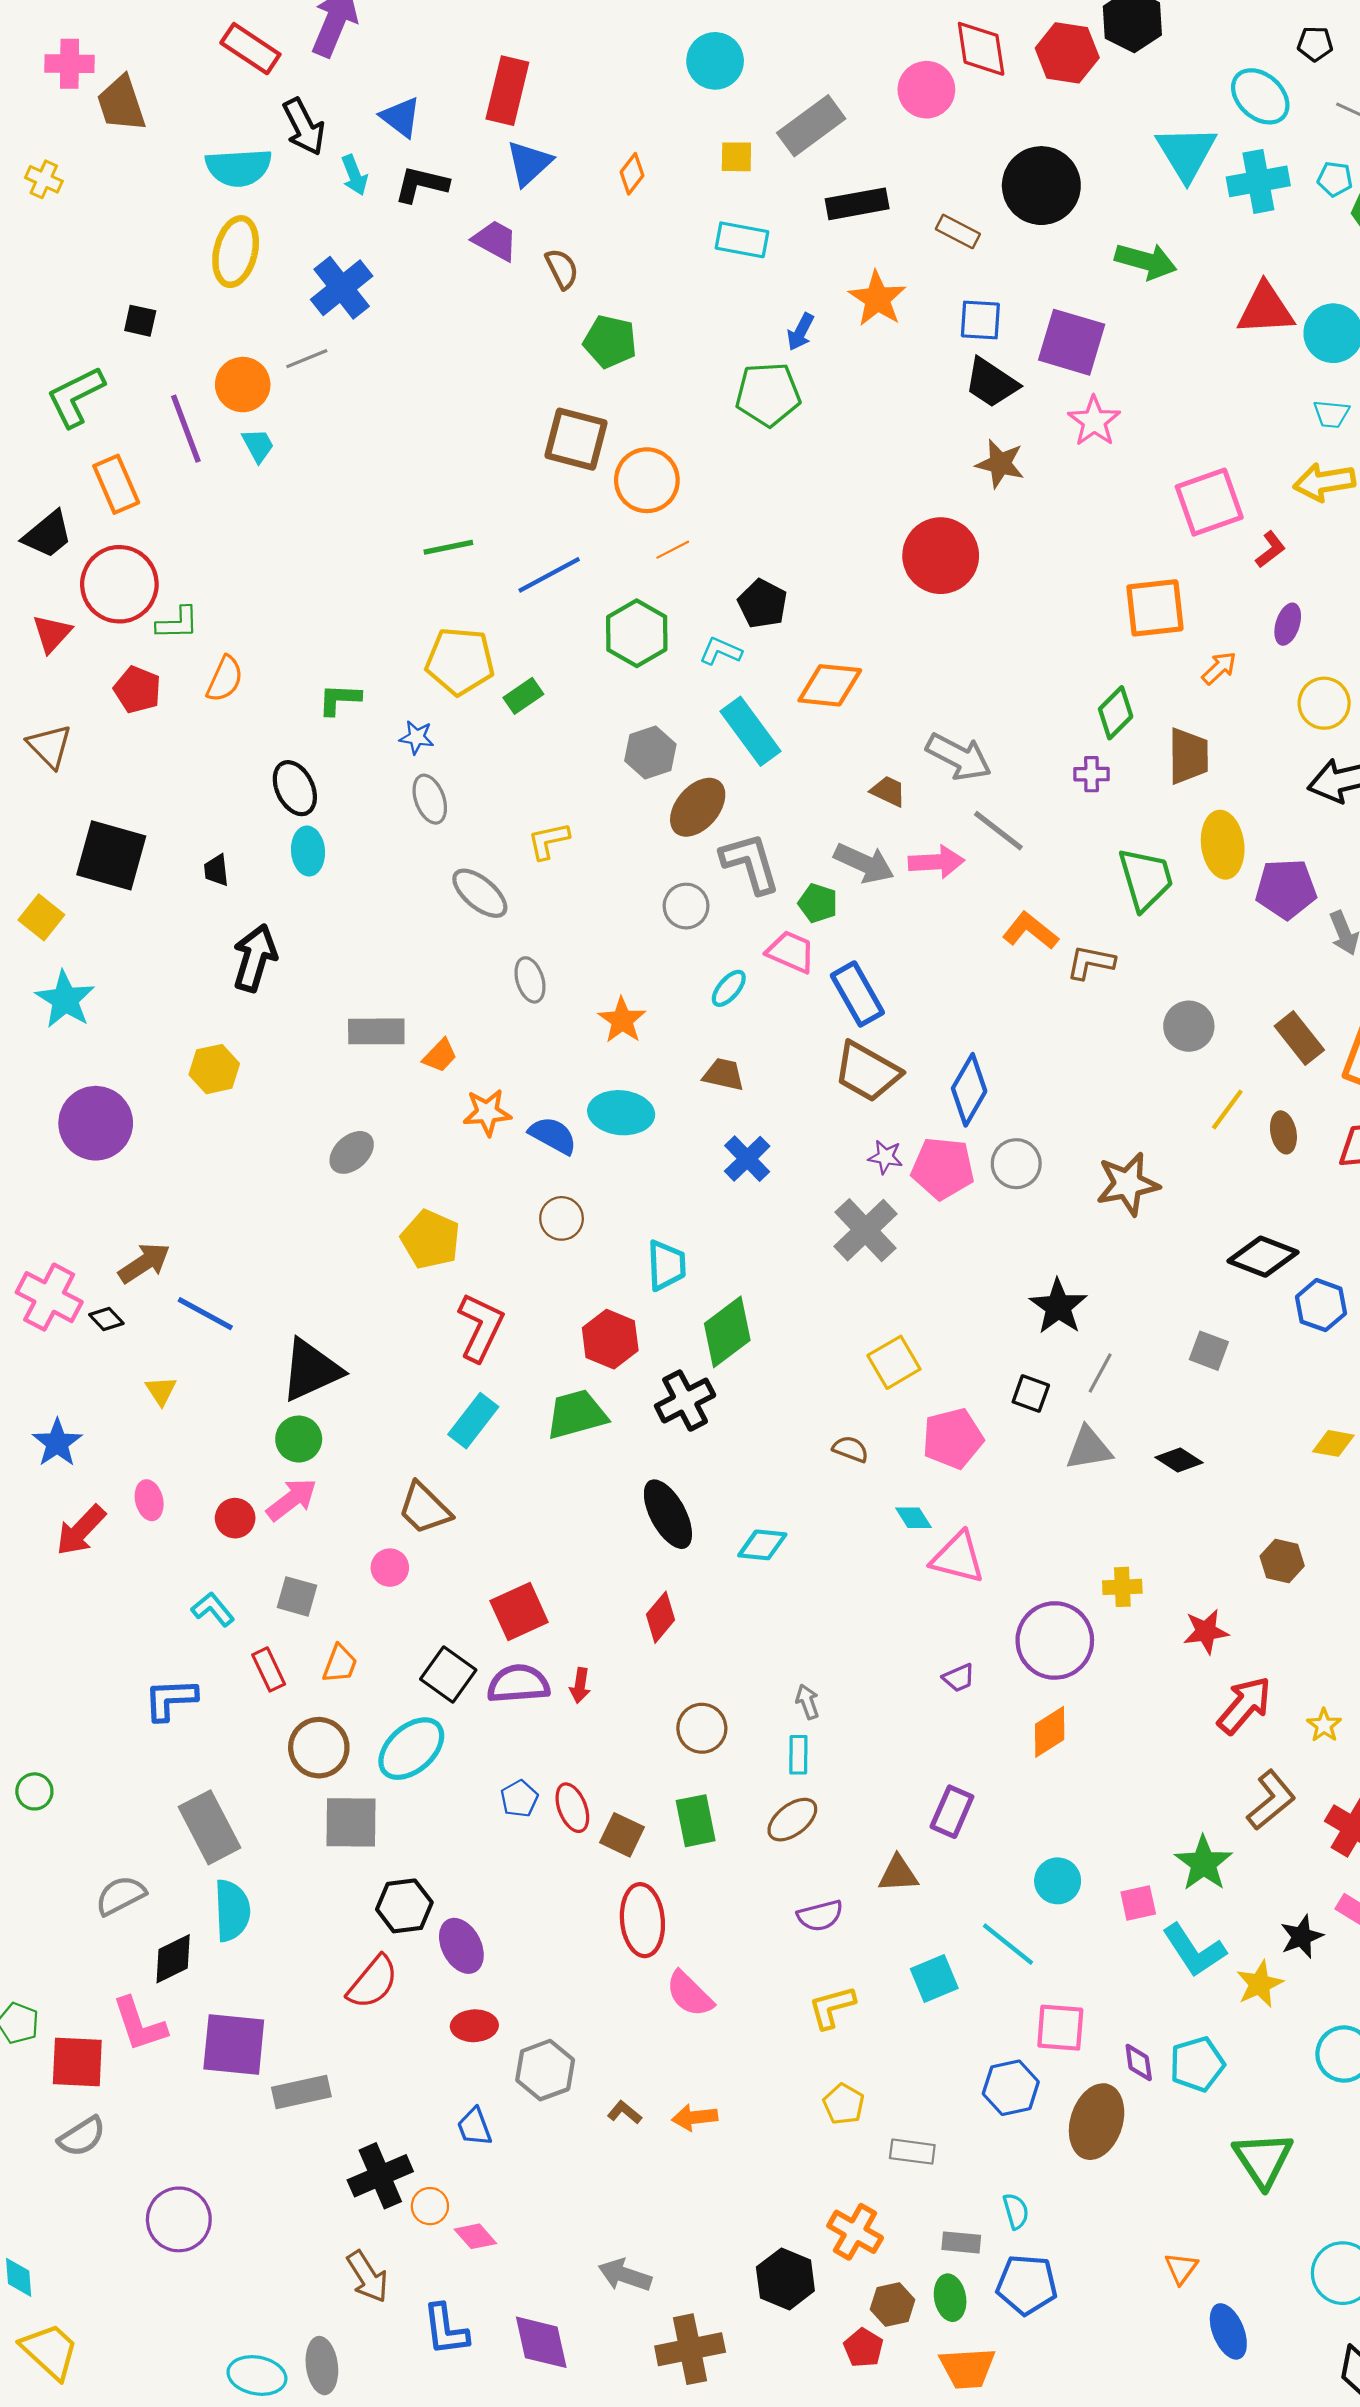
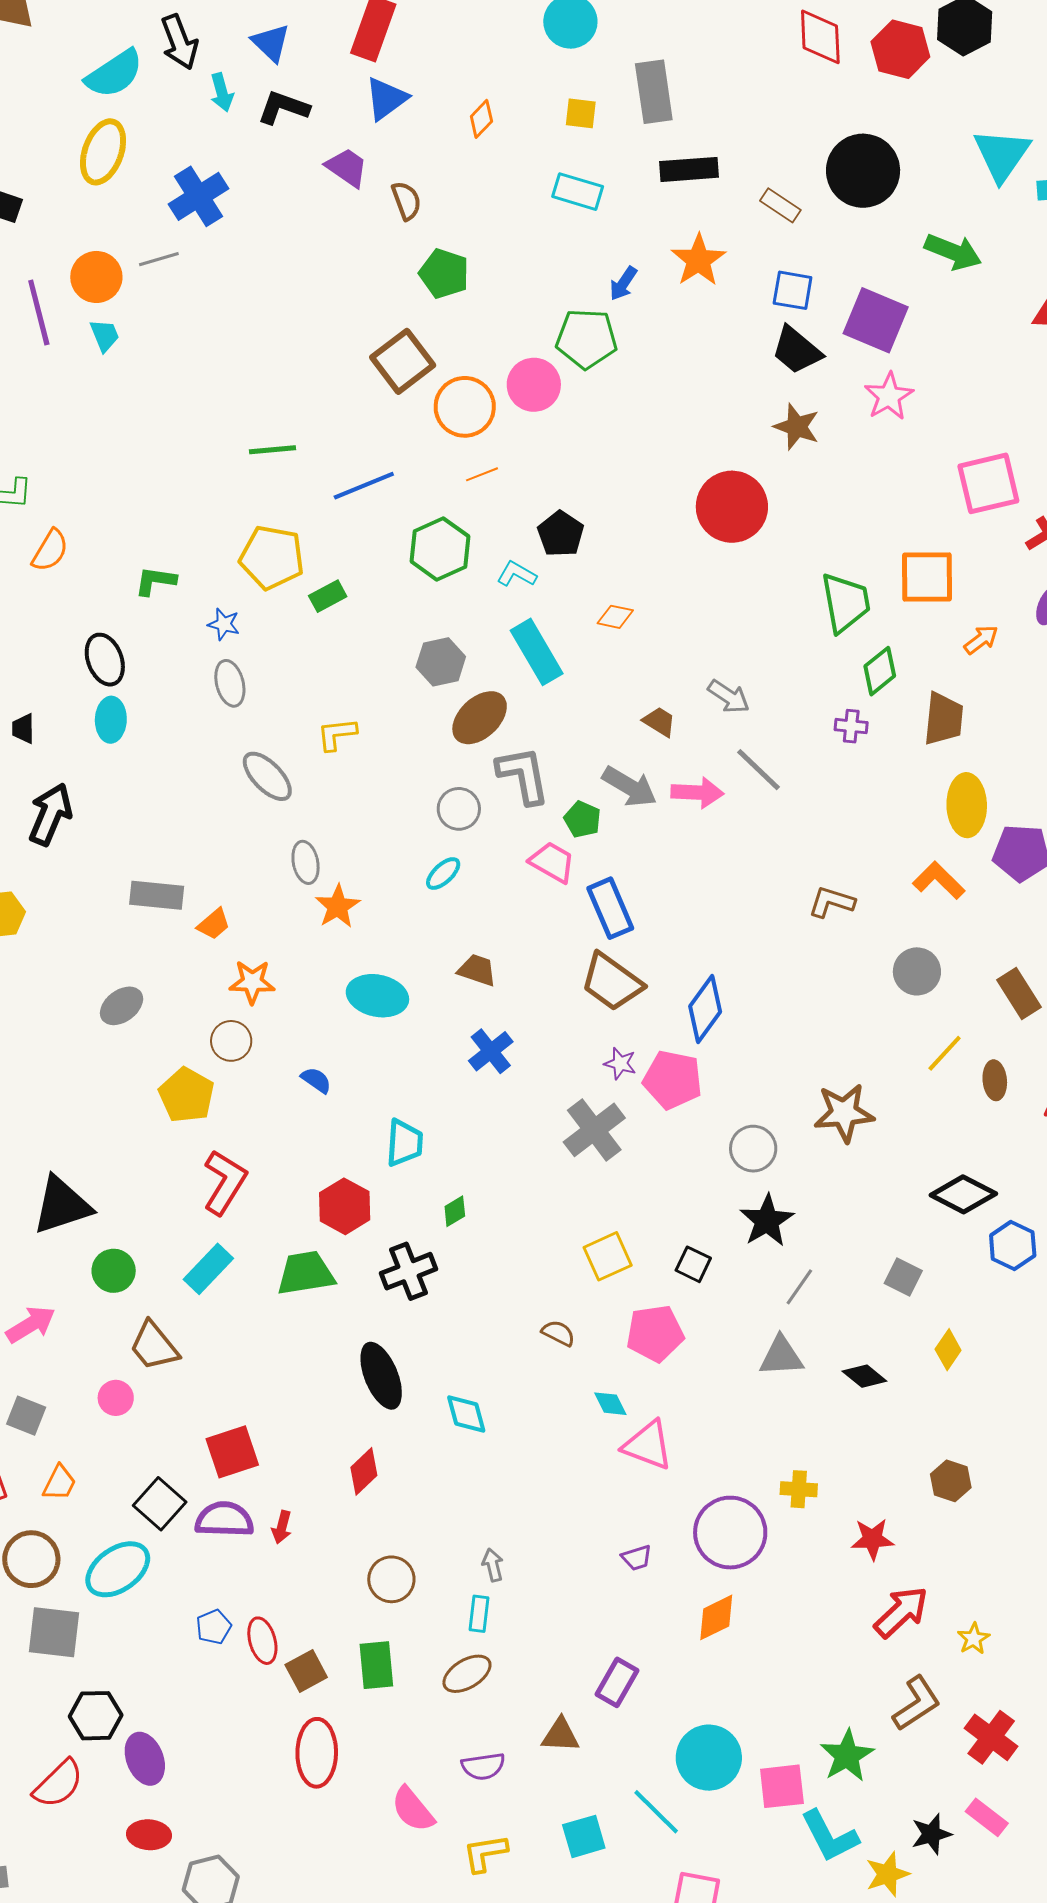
pink circle: (926, 90) -> (534, 385), moved
gray rectangle: (811, 126) -> (654, 92), turned -68
cyan semicircle: (239, 168) -> (114, 74), turned -36
brown square: (576, 439) -> (403, 361), turned 32
orange diamond: (830, 685) -> (615, 617), size x0.6
gray arrow: (959, 757) -> (729, 697), size x0.7
green trapezoid: (1146, 879) -> (846, 603), moved
orange L-shape: (1030, 931) -> (939, 880), moved
cyan ellipse: (729, 988) -> (443, 874), moved
orange star: (622, 1020) -> (338, 906), moved
blue semicircle: (553, 1135) -> (316, 1080), moved, size x0.7
gray circle: (1016, 1164) -> (753, 1149), moved
brown circle: (562, 1218) -> (231, 1041), moved
green diamond: (727, 1332) -> (455, 1211), size x0.5
black square: (1031, 1394) -> (693, 1264), moved
green circle: (299, 1439) -> (114, 1271), moved
yellow diamond: (1333, 1443) -> (948, 1350), moved, turned -72
cyan diamond: (762, 1545) -> (466, 1414), turned 63
brown square: (622, 1835) -> (306, 1671), turned 30
cyan circle: (1058, 1881) -> (709, 1758), size x1.5
pink square: (1138, 1903) -> (782, 1786), size x1.4
pink semicircle: (690, 1994) -> (413, 1809), moved

